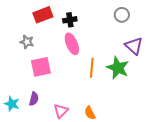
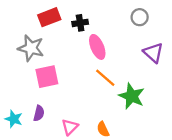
gray star: (27, 42) -> (31, 48), size x1.6
pink ellipse: (72, 44) -> (97, 47), moved
orange line: (92, 68) -> (105, 78), turned -54
green star: (118, 68) -> (132, 96), moved

